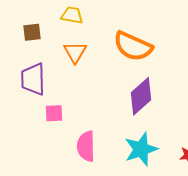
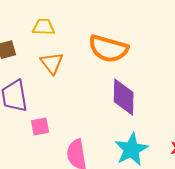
purple diamond: (141, 96) -> (124, 97), turned -39

